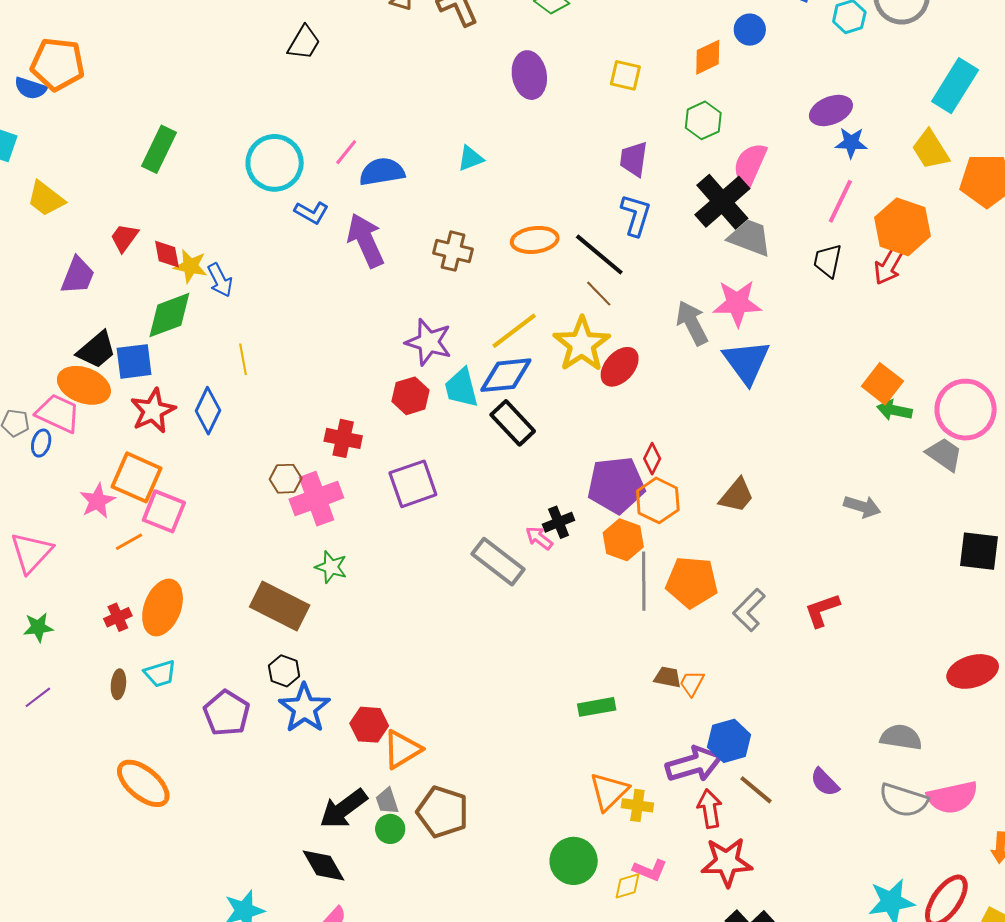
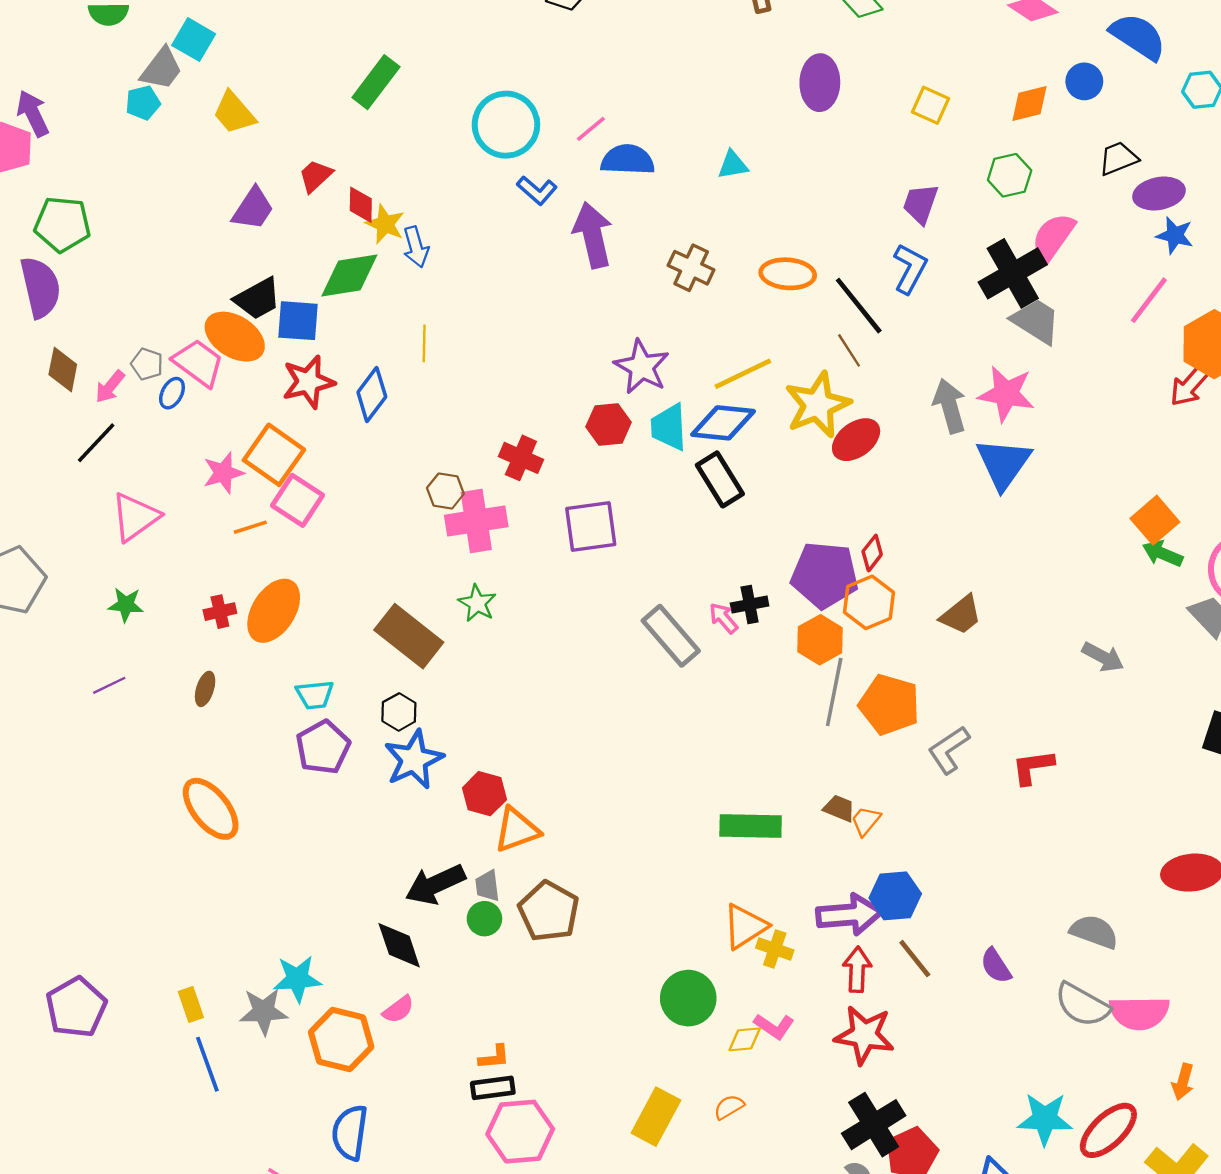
black trapezoid: (828, 261) -> (1118, 158), moved, turned 45
cyan trapezoid: (160, 674) -> (315, 695), moved
green rectangle: (597, 707) -> (751, 826), size x1.4

